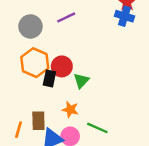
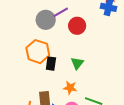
gray circle: (30, 26) -> (46, 20), moved
red circle: (62, 66) -> (77, 26), moved

